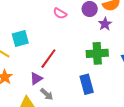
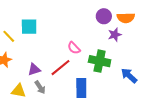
pink semicircle: (60, 13) -> (74, 48), moved
red line: (48, 59) -> (61, 68), moved

